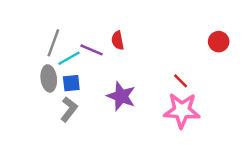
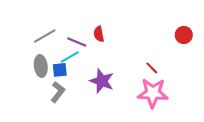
gray line: (53, 43) -> (45, 36), turned 40
cyan line: (69, 58) -> (70, 57), moved

